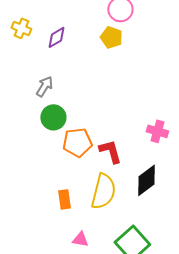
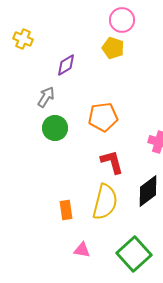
purple diamond: (56, 37) -> (66, 65), moved
orange pentagon: (77, 142) -> (103, 117), moved

